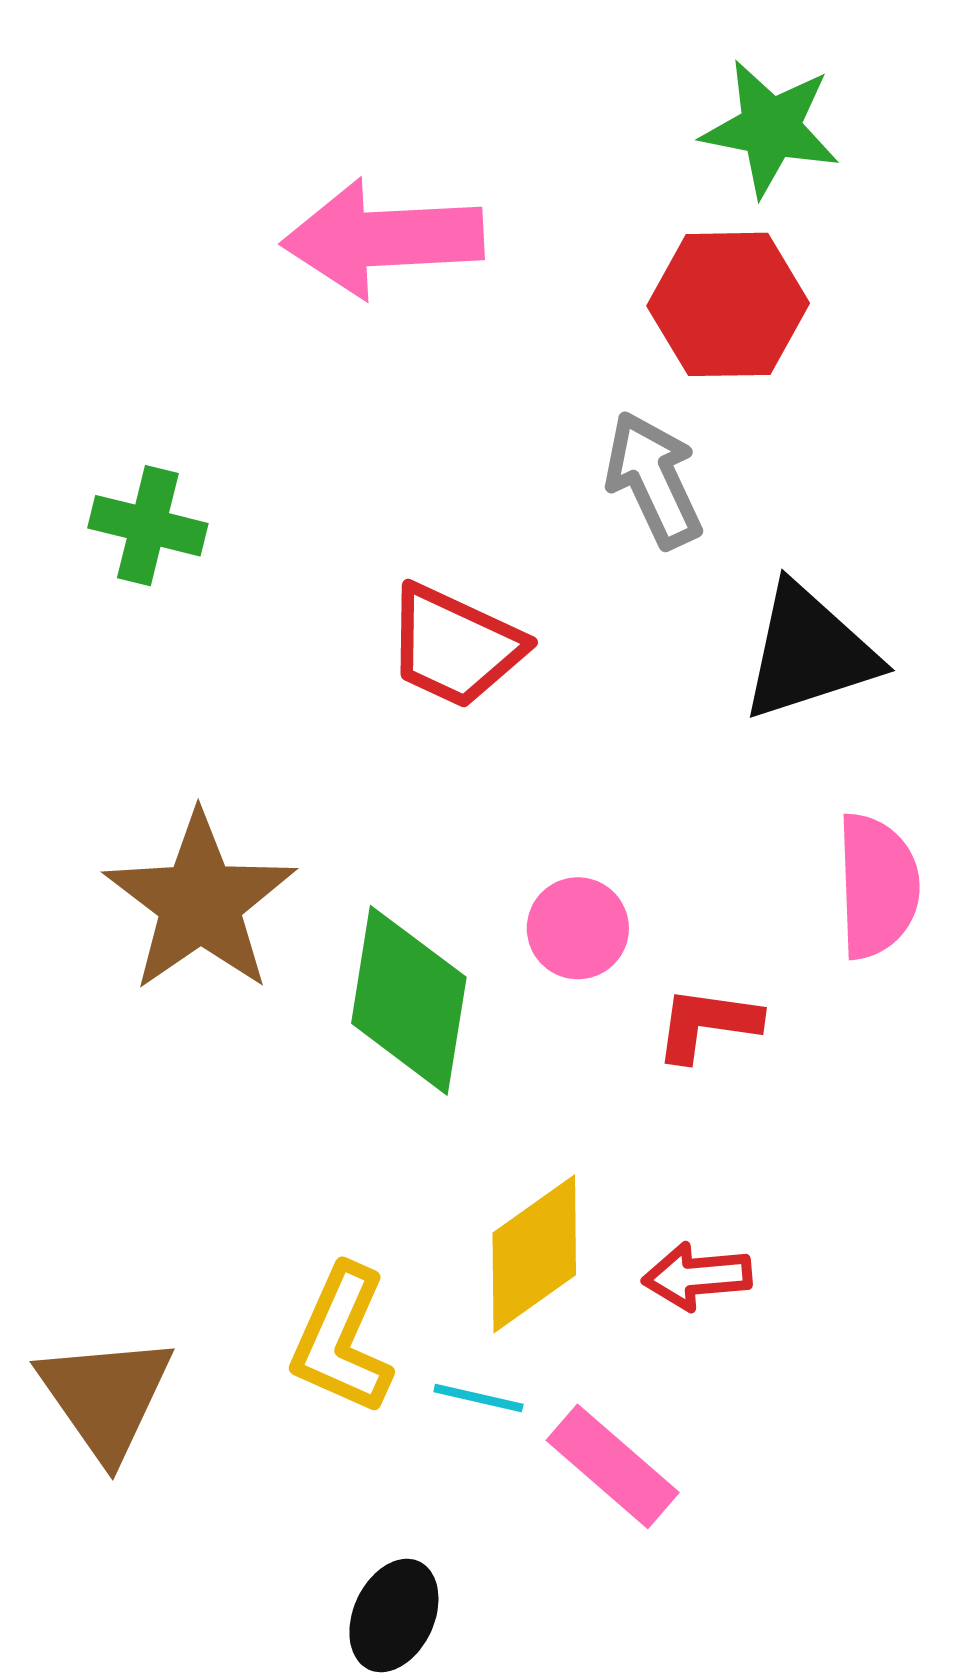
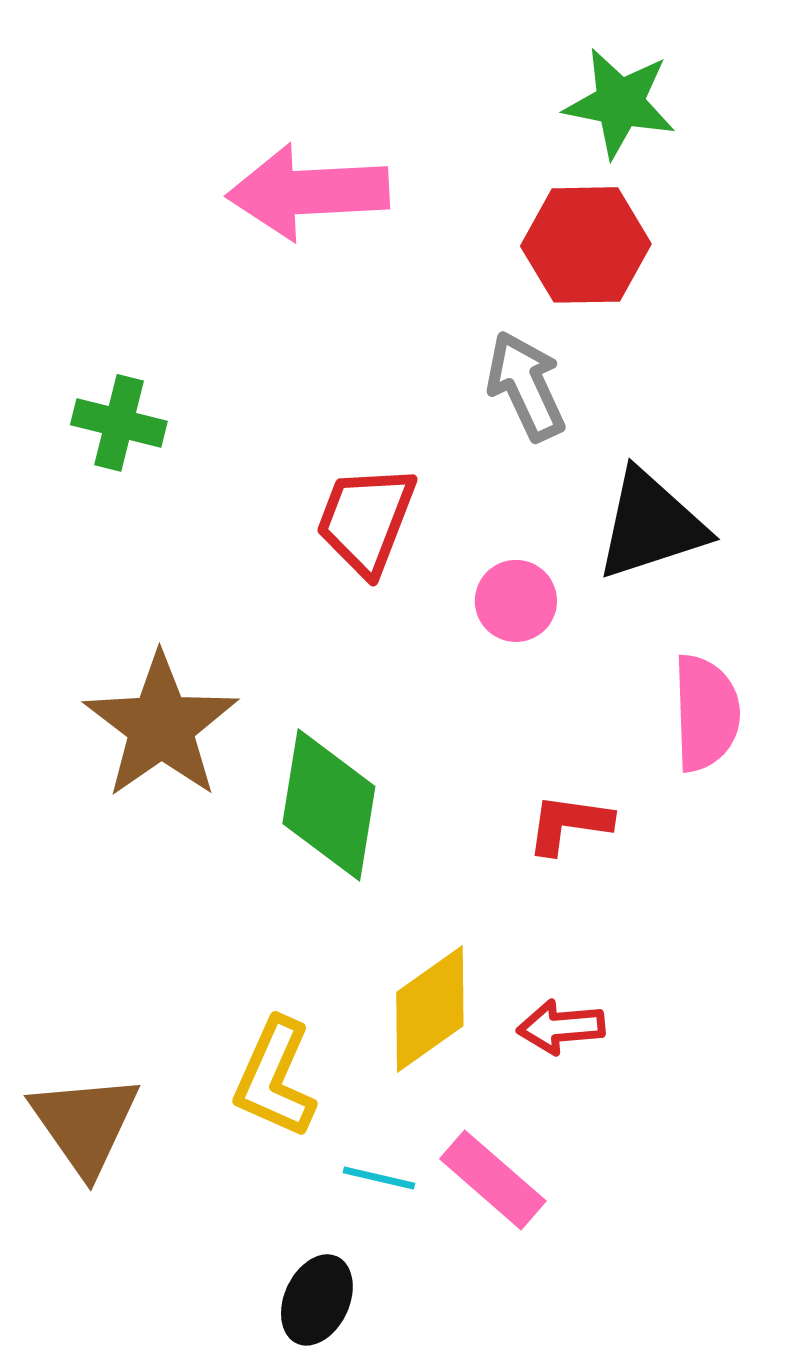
red trapezoid: (455, 646) -> (366, 520), turned 86
pink circle: (578, 928) -> (516, 601), moved
cyan line: (478, 1398) -> (379, 1178), moved

